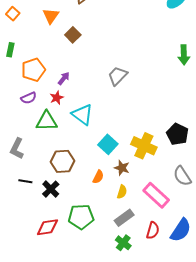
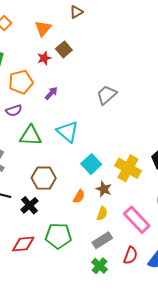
red star: (57, 98) -> (44, 58), moved

